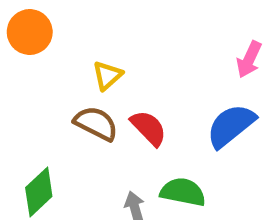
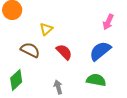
brown semicircle: (96, 123) -> (30, 50), moved
green semicircle: (183, 192) -> (96, 80), moved

